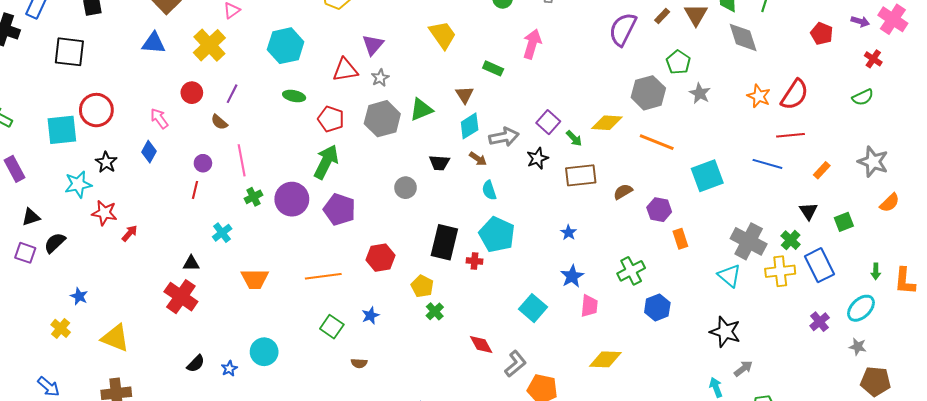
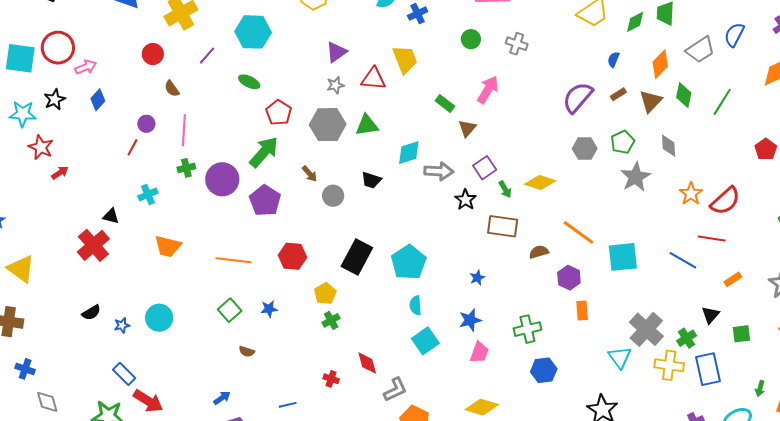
gray diamond: (743, 37) -> (669, 146), moved, size x0.7
red triangle: (345, 70) -> (373, 79), moved
gray hexagon: (648, 93) -> (585, 149), moved, size x0.7
gray star: (700, 93) -> (636, 177), size x1.4
purple line: (232, 94) -> (207, 56), moved
brown triangle: (465, 95) -> (467, 128), moved
pink arrow: (159, 118) -> (86, 67), moved, turned 90
orange line: (657, 142) -> (578, 232), moved
black star: (537, 158) -> (466, 200), turned -30
brown arrow: (478, 159) -> (310, 174), moved
cyan semicircle: (489, 190) -> (416, 305), moved
red cross: (475, 261) -> (331, 379), moved

